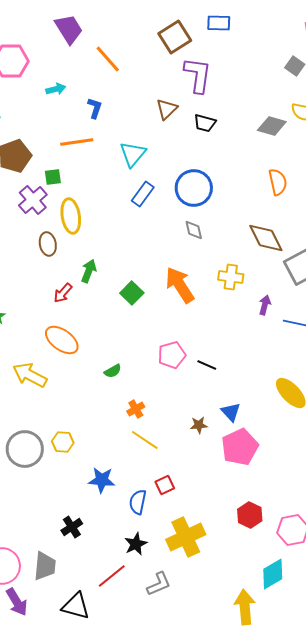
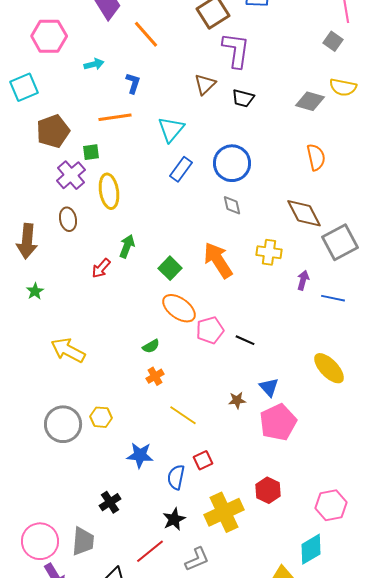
brown ellipse: (48, 244) -> (68, 219), moved
orange ellipse: (62, 340) -> (179, 308), moved
orange cross: (136, 409) -> (155, 376), moved
red hexagon: (250, 515) -> (268, 490), moved

